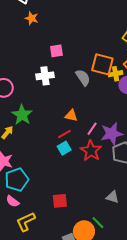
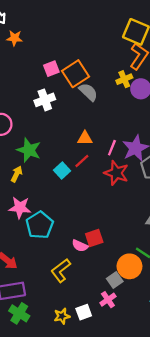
orange square: (102, 64) -> (75, 74), moved, turned -35
cyan square: (64, 148) -> (62, 171), moved
pink semicircle: (13, 201) -> (80, 246), moved

